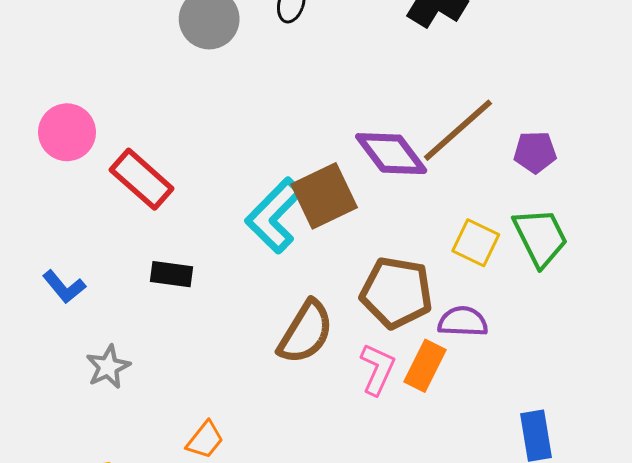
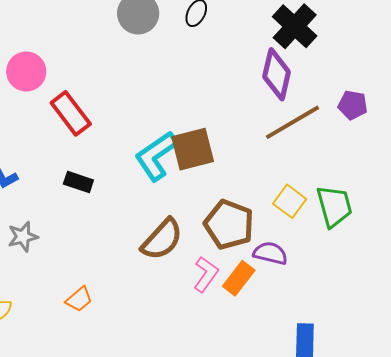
purple pentagon: (535, 152) -> (353, 105), moved
purple diamond: (391, 154) -> (277, 74), moved, turned 39

